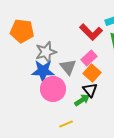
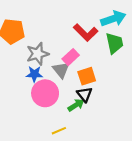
pink rectangle: (89, 58) -> (71, 57), moved
blue star: (43, 71) -> (34, 74), size x0.7
orange square: (92, 73) -> (87, 76), turned 30

